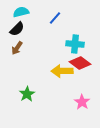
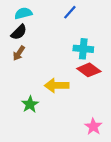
blue line: (55, 18) -> (70, 12), moved
yellow arrow: (62, 71) -> (57, 85), moved
pink star: (82, 102) -> (93, 127), moved

